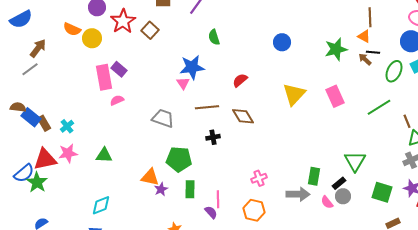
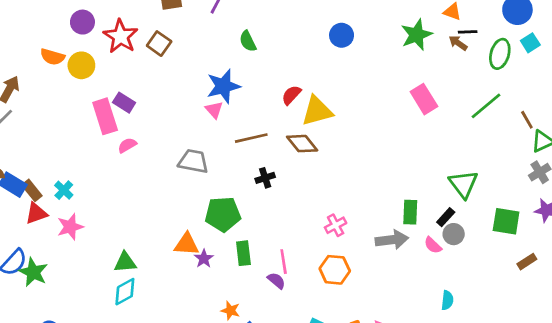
yellow triangle: (294, 94) -> (317, 111), moved, turned 40
green triangle: (104, 155) -> (125, 262), moved
red triangle: (45, 159) -> (36, 213), moved, size x0.7

